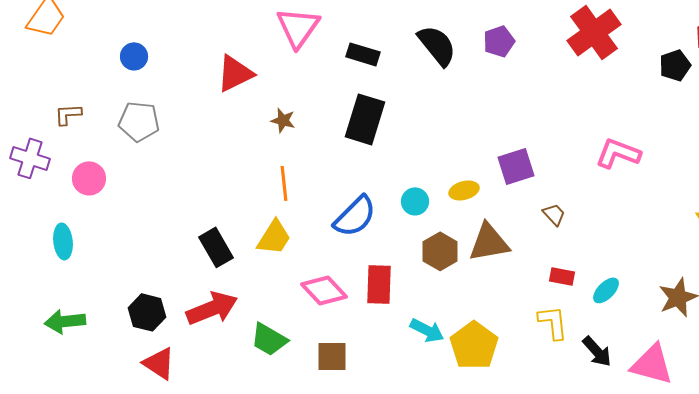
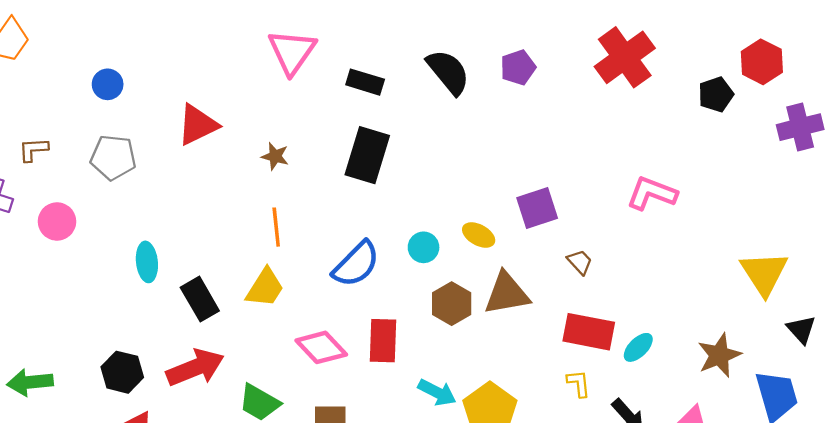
red triangle: (235, 73) -> (198, 125), moved
yellow ellipse: (464, 190) -> (479, 235), turned 44
cyan ellipse: (63, 241) -> (147, 262), moved
red rectangle: (562, 276) -> (589, 332), size x1.8
yellow L-shape: (553, 322) -> (579, 383), size x0.7

